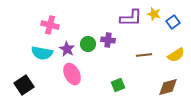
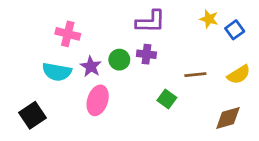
purple L-shape: (131, 18) -> (151, 22), moved
pink ellipse: (72, 74) -> (98, 100), turned 45
green square: (118, 85) -> (167, 99), moved, turned -32

